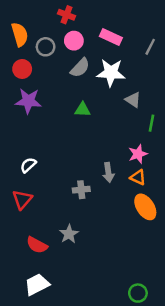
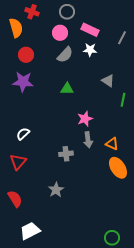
red cross: (66, 15) -> (32, 12), moved
gray circle: (46, 47) -> (67, 12), moved
red circle: (22, 69) -> (26, 55), moved
white star: (111, 73) -> (90, 50), moved, size x0.6
pink star: (138, 154) -> (85, 119), moved
red semicircle: (37, 245) -> (15, 199), moved, turned -150

